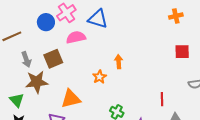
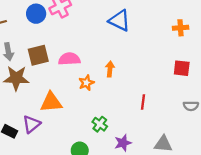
blue triangle: (98, 19) -> (120, 20), moved
pink semicircle: (76, 37) -> (69, 59), moved
red line: (162, 99) -> (143, 102), moved

